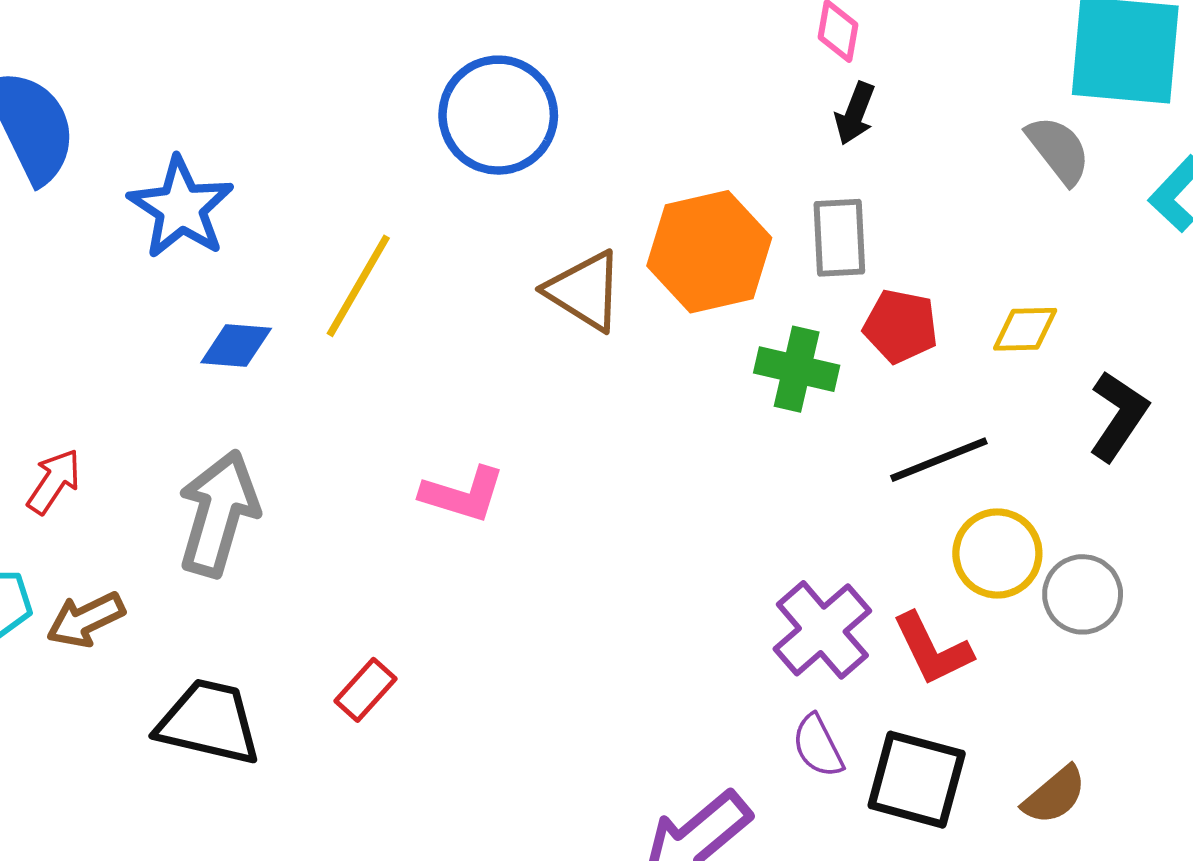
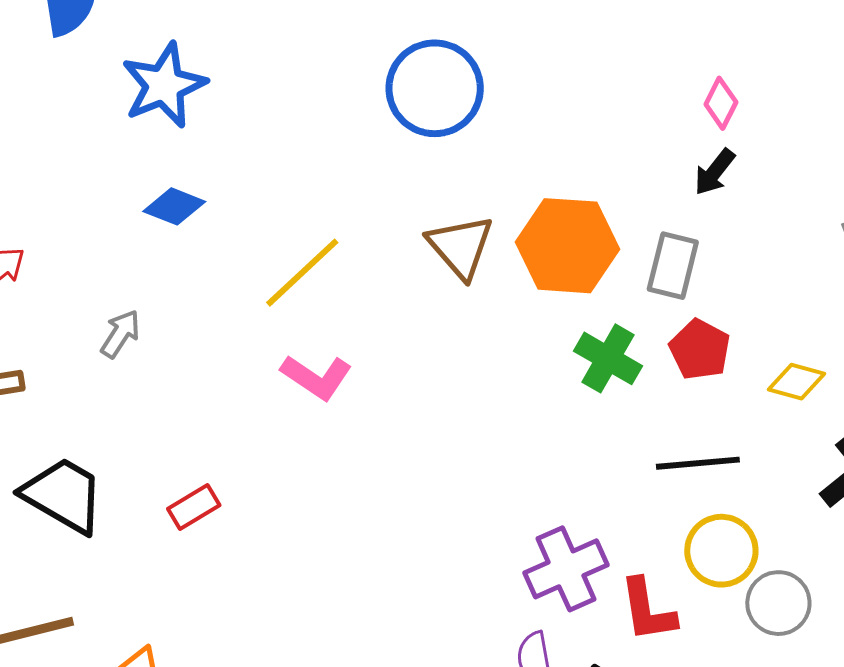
yellow line: (358, 286) -> (302, 273), moved
gray arrow: (218, 513) -> (120, 334), size x0.5

